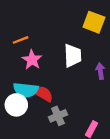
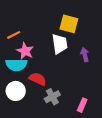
yellow square: (94, 22) -> (69, 24), moved
cyan semicircle: (26, 90) -> (16, 65), moved

